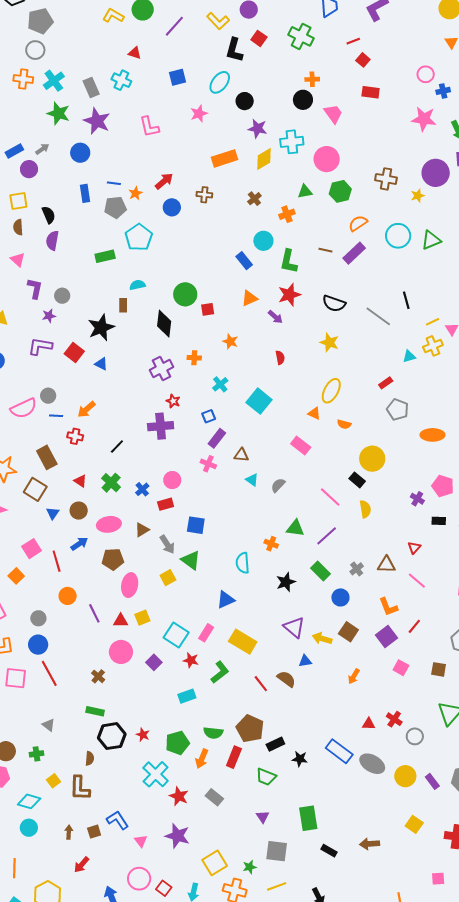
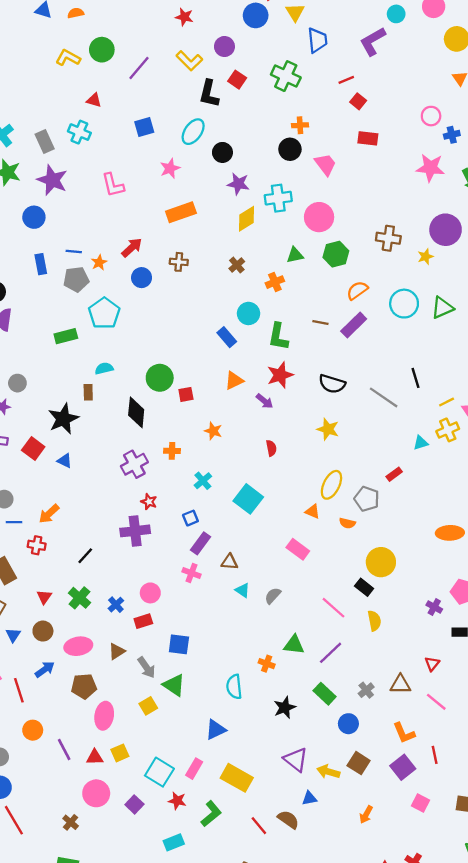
orange rectangle: (224, 158) -> (181, 212), moved
gray pentagon: (398, 410) -> (367, 499), moved
red triangle: (80, 481) -> (44, 597), turned 32
red line: (414, 626) -> (435, 755), turned -49

